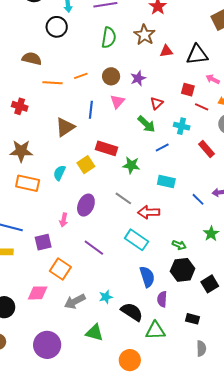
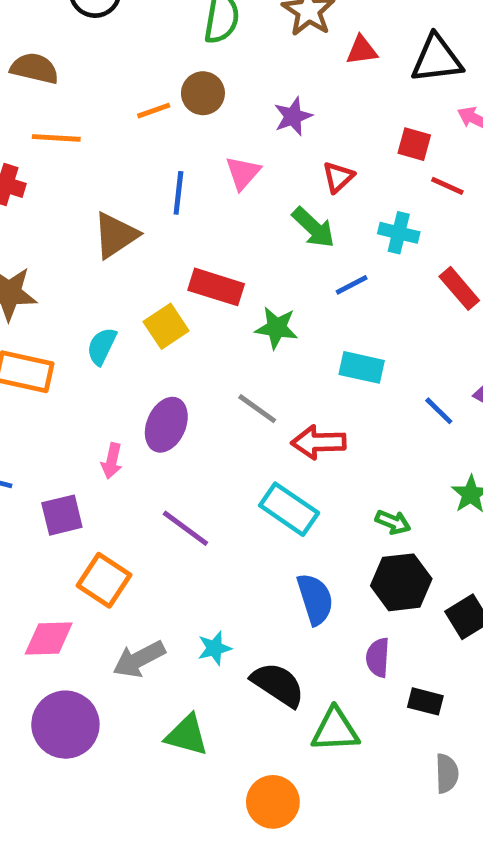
brown circle: (111, 76) -> (203, 93), moved
orange line: (52, 83) -> (56, 138), moved
purple semicircle: (162, 299) -> (378, 658), moved
purple circle: (47, 345) -> (65, 725), moved

